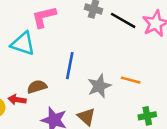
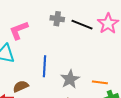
orange line: (131, 80) -> (100, 82), moved

